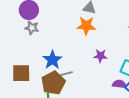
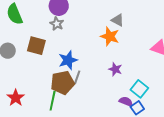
brown square: (21, 73) -> (36, 46), moved
gray line: (66, 74) -> (77, 77), turned -72

